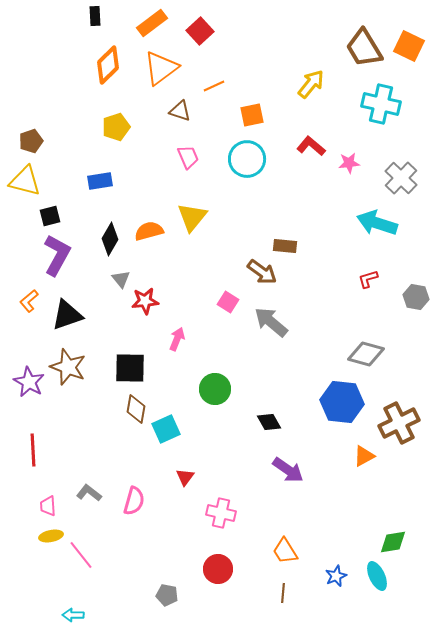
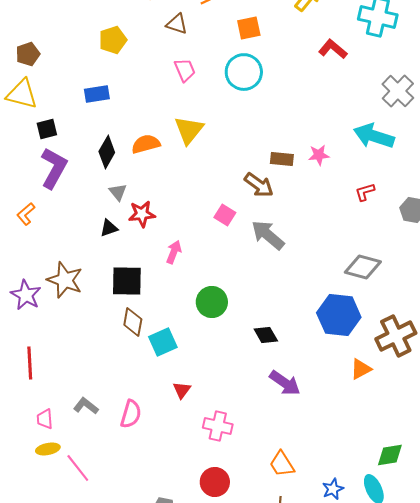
red L-shape: (311, 146) -> (333, 49), moved
pink star: (349, 163) -> (319, 155), moved
black triangle: (67, 315) -> (109, 228), moved, size x0.6

